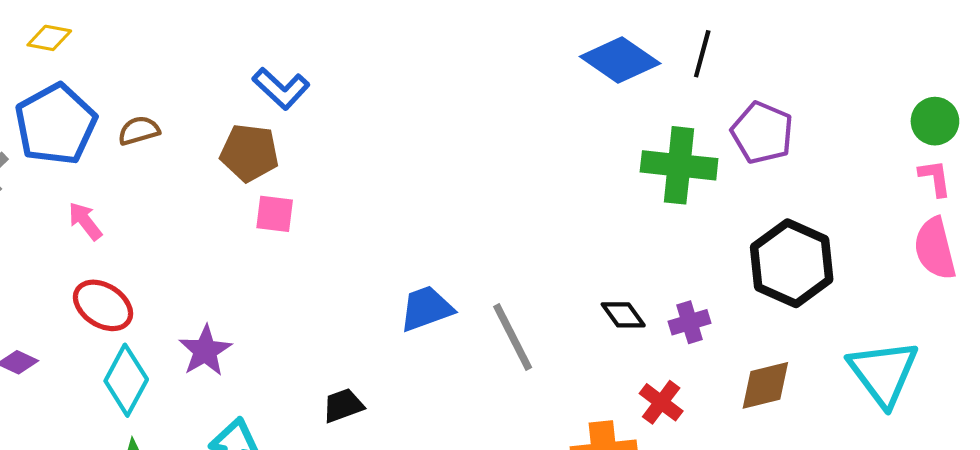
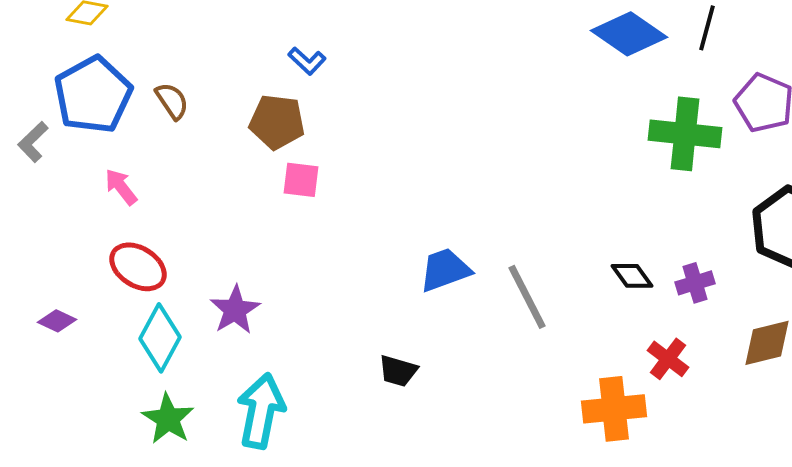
blue L-shape: (281, 88) -> (307, 61), size x0.7
brown semicircle: (139, 131) -> (172, 101), turned 72
black trapezoid: (343, 405) -> (398, 371), moved, turned -144

